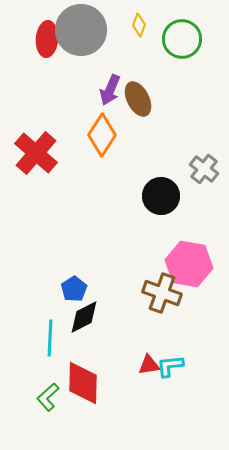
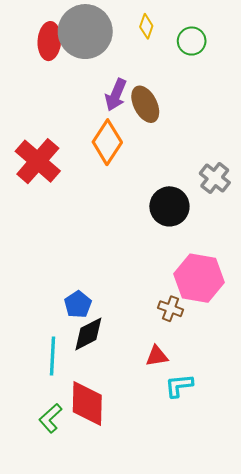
green circle: (182, 39) -> (192, 41), size x0.7
brown cross: (162, 293) -> (171, 309), size x0.6
red triangle: (149, 365) -> (157, 356), moved

